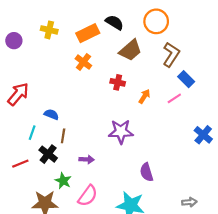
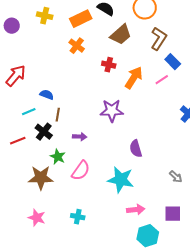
orange arrow: (144, 96) -> (134, 78), size x1.6
cyan line: (32, 133) -> (29, 112), turned 48
gray arrow: (189, 202) -> (176, 177), turned 48

